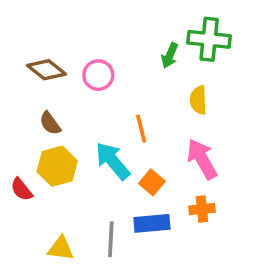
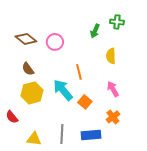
green cross: (209, 39) -> (117, 22), size x0.6
pink arrow: (202, 159) -> (113, 89), size x0.7
red semicircle: (21, 189) -> (12, 117), moved
orange cross: (202, 209) -> (113, 117), turned -32
blue rectangle: (152, 223) -> (91, 135), moved

